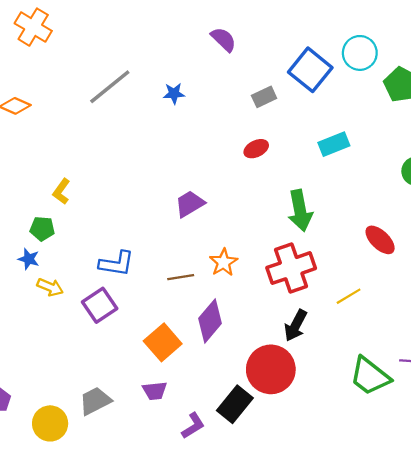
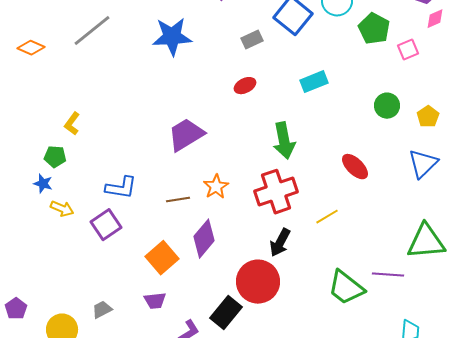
gray line: (110, 87) -> (92, 31), moved
blue star: (174, 93) -> (172, 37), size x2.0
purple trapezoid: (190, 204) -> (186, 135), size x1.4
gray trapezoid: (95, 401) -> (102, 310), size x0.7

